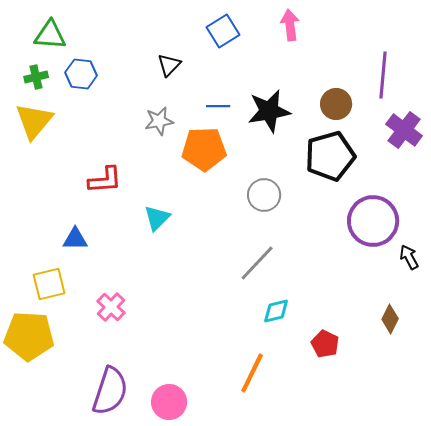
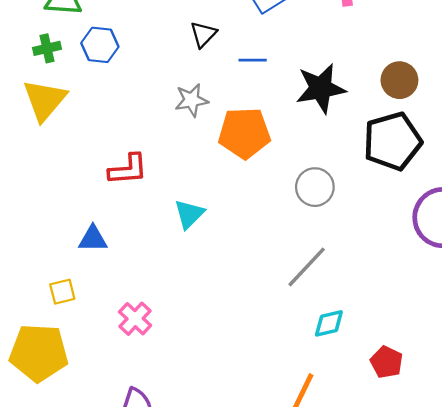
blue line: (218, 106) -> (253, 60), moved
yellow square: (49, 284) -> (62, 292), size x0.7

